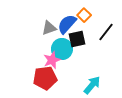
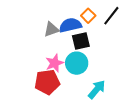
blue semicircle: (67, 24) -> (70, 25), turned 35
black line: (106, 32) -> (111, 16), moved
cyan circle: (62, 49) -> (77, 63), moved

